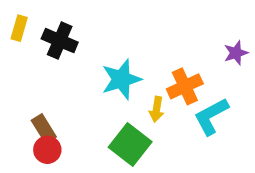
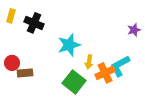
orange cross: (185, 86) -> (105, 73), moved
brown rectangle: (44, 129) -> (25, 73), turned -63
red circle: (47, 150) -> (12, 63), moved

